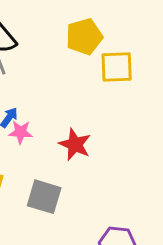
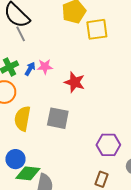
pink star: (21, 132) -> (45, 67), moved

